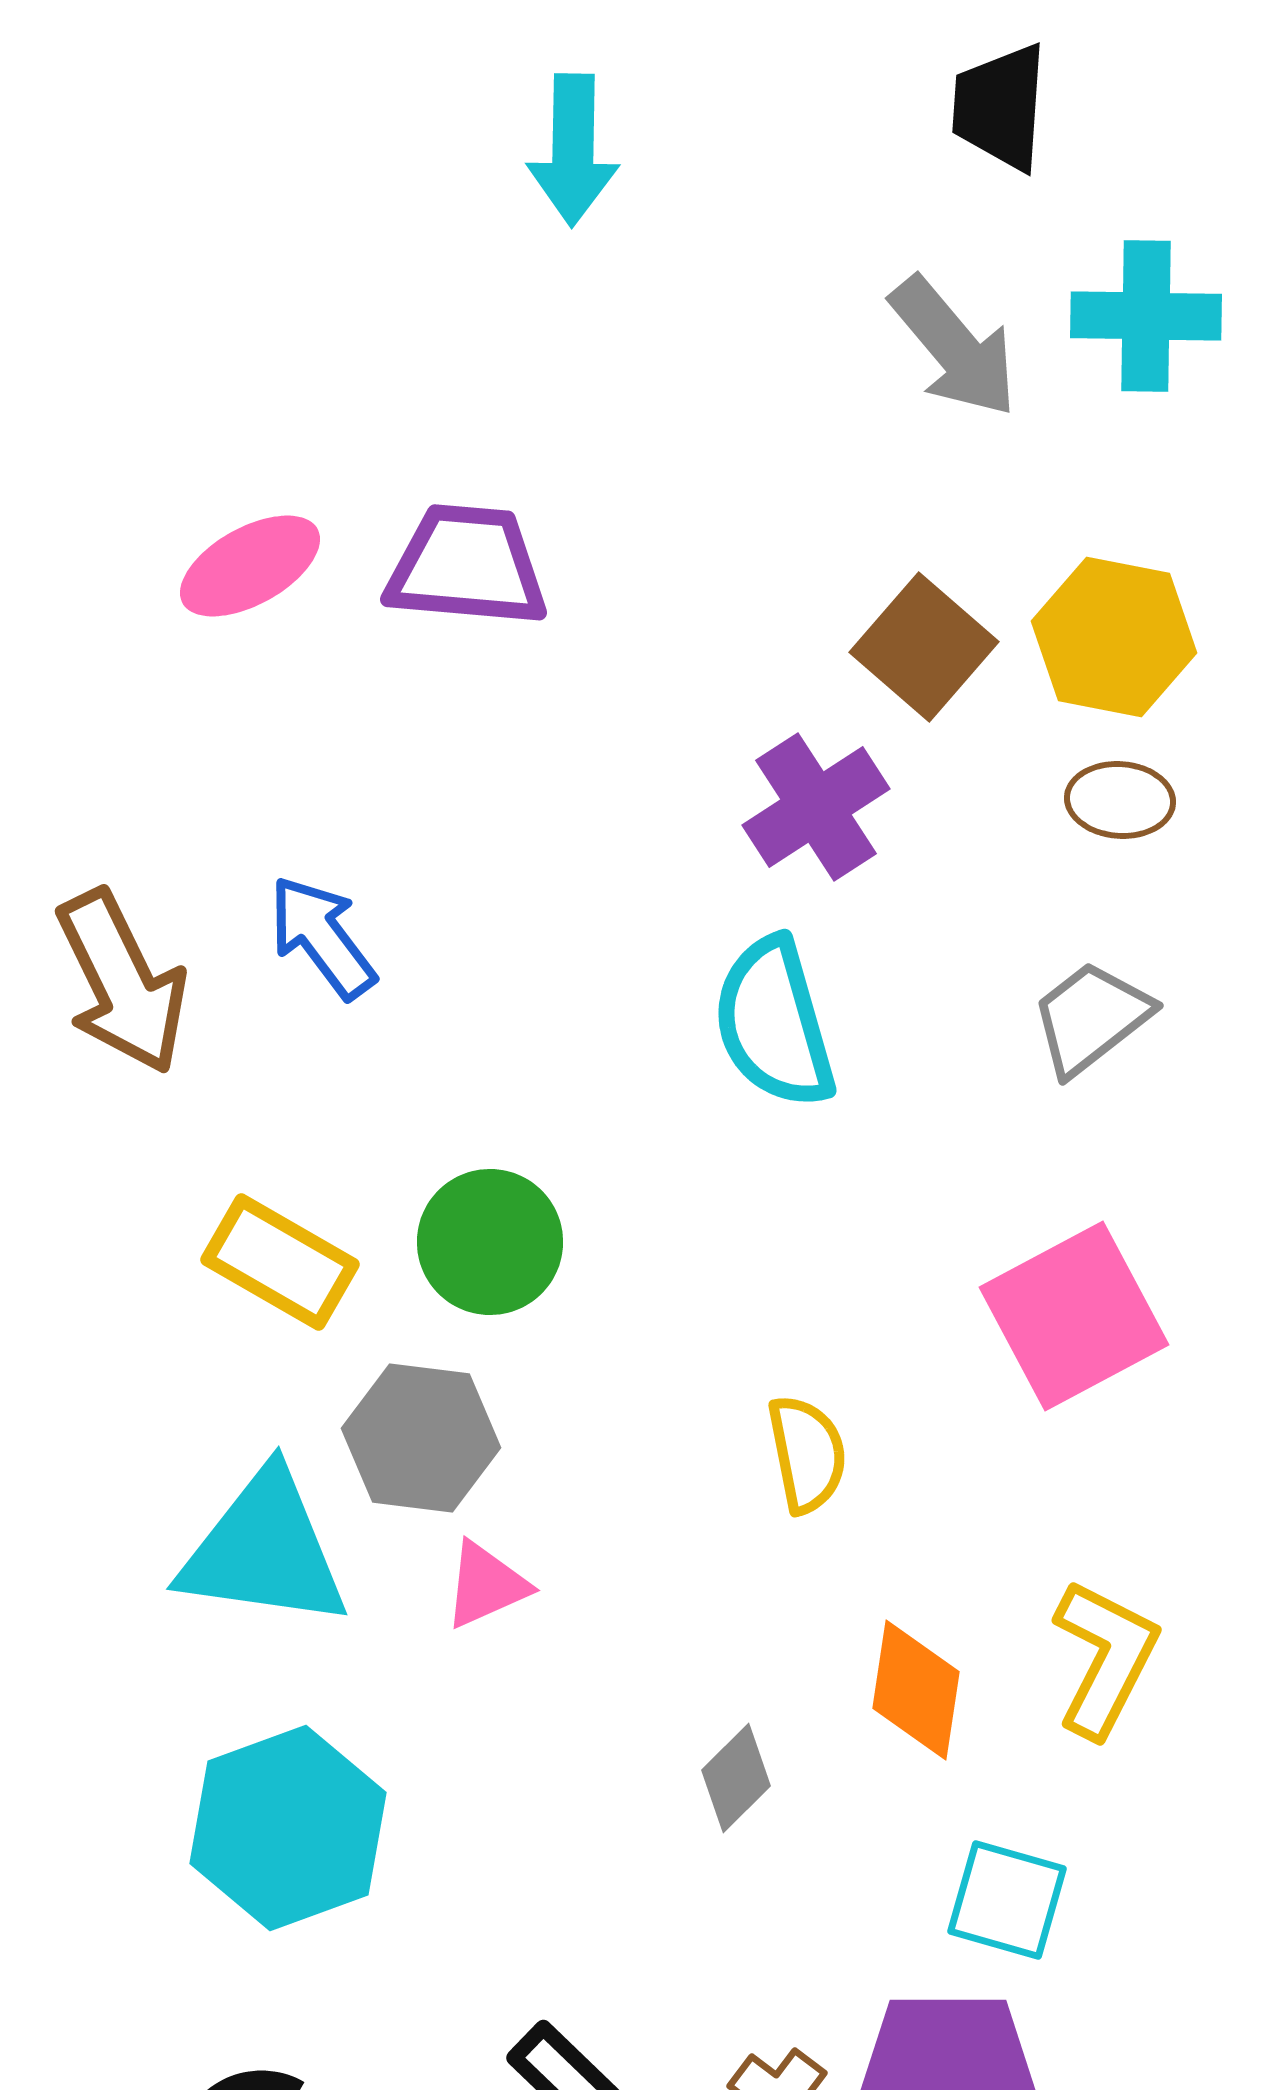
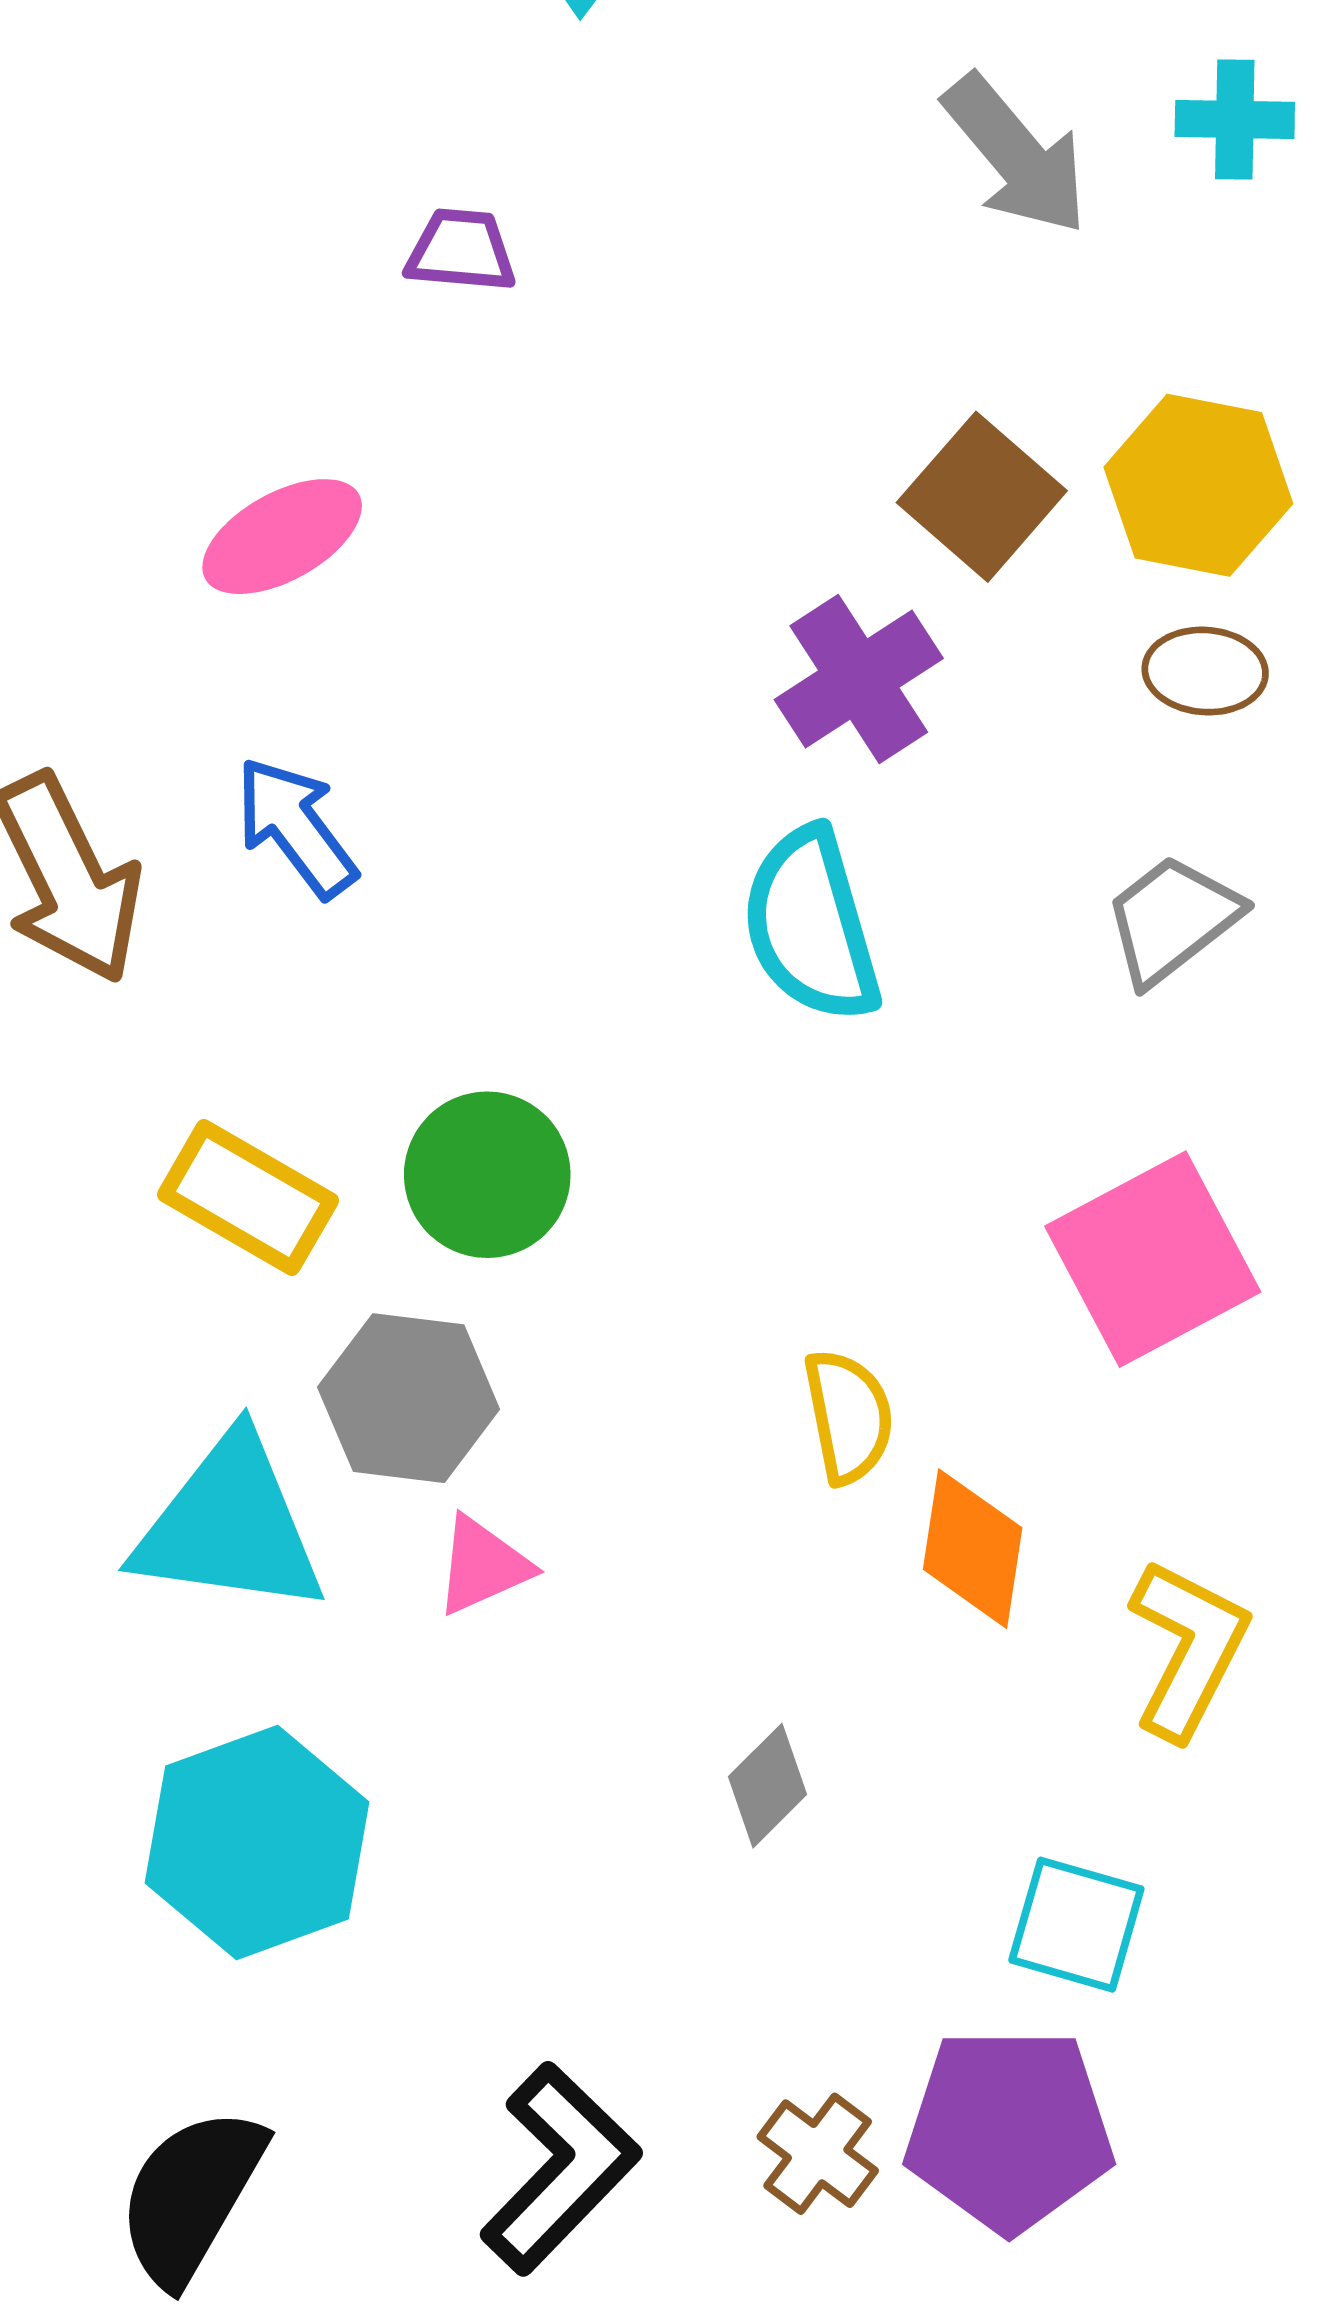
cyan cross: (1146, 316) -> (1235, 119), size x0.7
pink ellipse: (250, 566) -> (282, 537), moved
purple trapezoid: (467, 566) -> (461, 251), moved, size x0.6
orange diamond: (916, 1690) -> (973, 1549), moved

